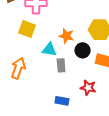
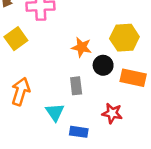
yellow square: (27, 29) -> (16, 39), moved, turned 36
cyan triangle: (49, 49) -> (55, 112), moved, turned 49

